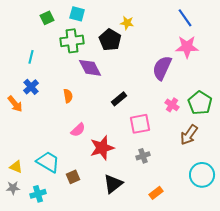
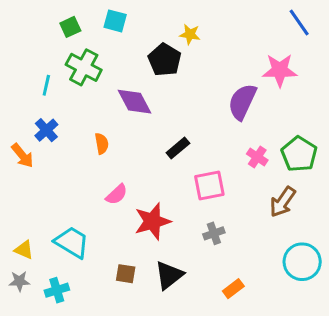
blue line: (185, 18) -> (299, 22), moved
green cross: (72, 41) -> (84, 67), moved, turned 35
brown square: (73, 177) -> (126, 274), moved, turned 32

